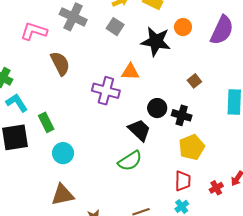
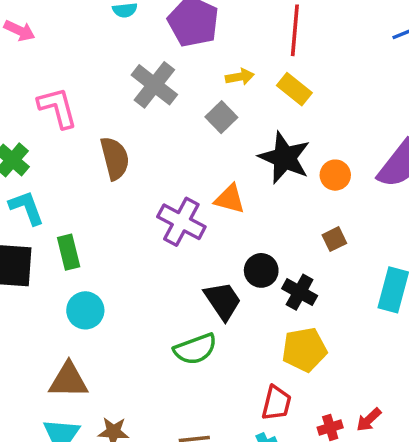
orange circle: (183, 27) -> (335, 175), moved
pink L-shape: (34, 31) -> (58, 108), moved, turned 44

